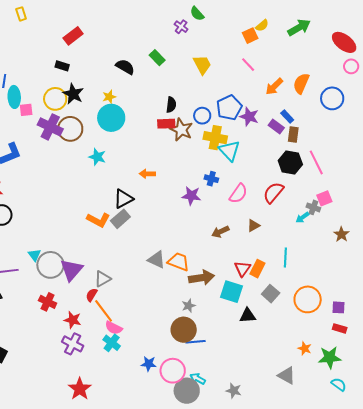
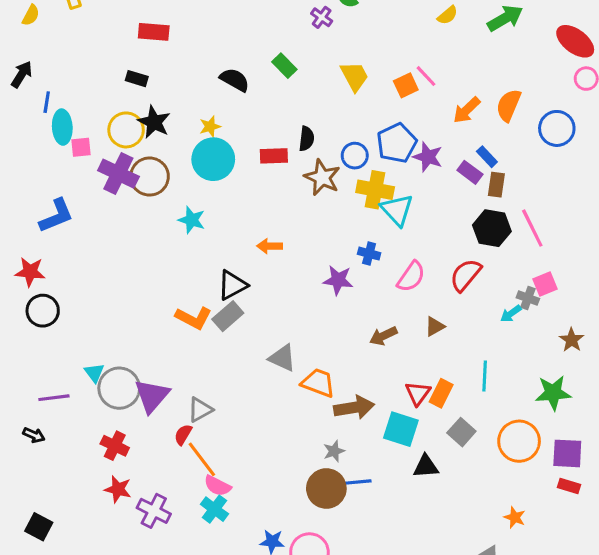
red rectangle: (73, 36) -> (154, 32), turned 42
orange square: (250, 36) -> (406, 85), moved
red rectangle: (166, 124) -> (274, 156), moved
gray triangle: (156, 260) -> (282, 358), moved
purple square: (339, 307) -> (567, 453), size x1.5
red star: (73, 320) -> (118, 489), moved
blue line: (196, 342) -> (356, 482), moved
green star: (330, 357) -> (553, 393), moved

